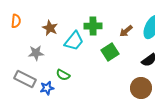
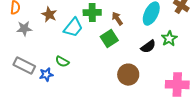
brown arrow: (126, 31) -> (117, 19), moved, turned 96
gray star: (36, 53) -> (24, 29), moved
brown circle: (141, 88) -> (128, 75), moved

